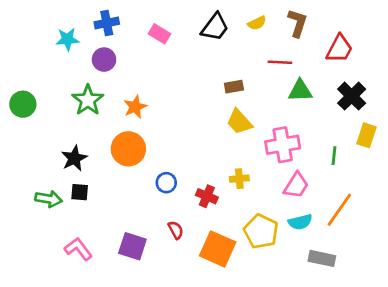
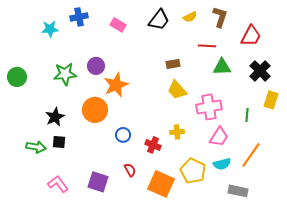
purple circle: (104, 60) -> (96, 66), moved
green star: (88, 100) -> (65, 74), turned 30
orange star: (135, 107) -> (116, 85), moved, size x1.4

